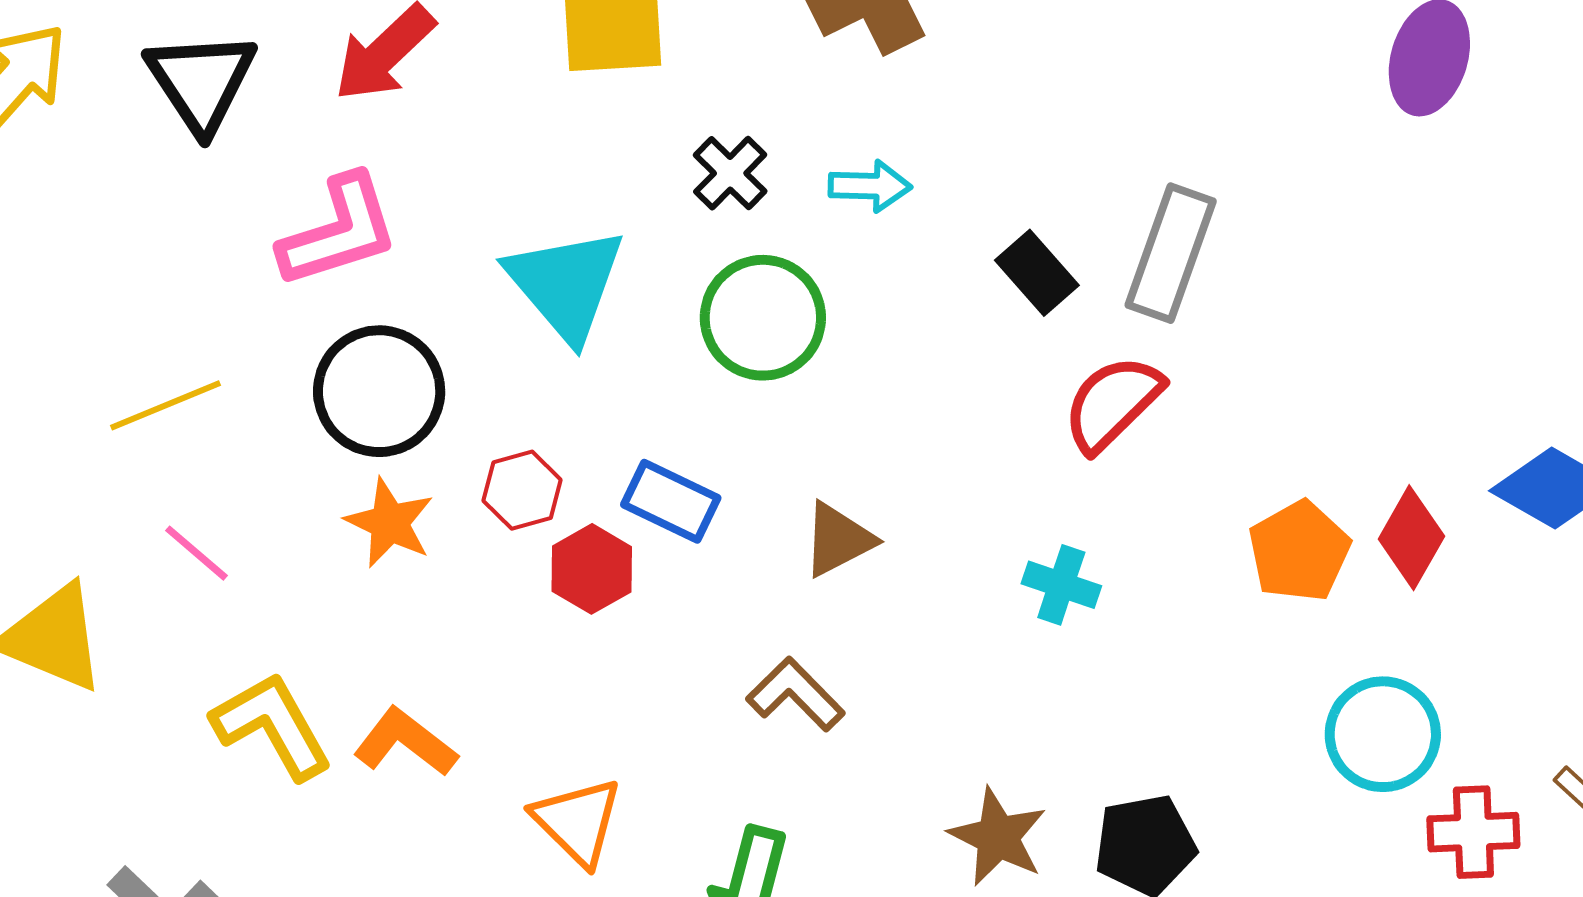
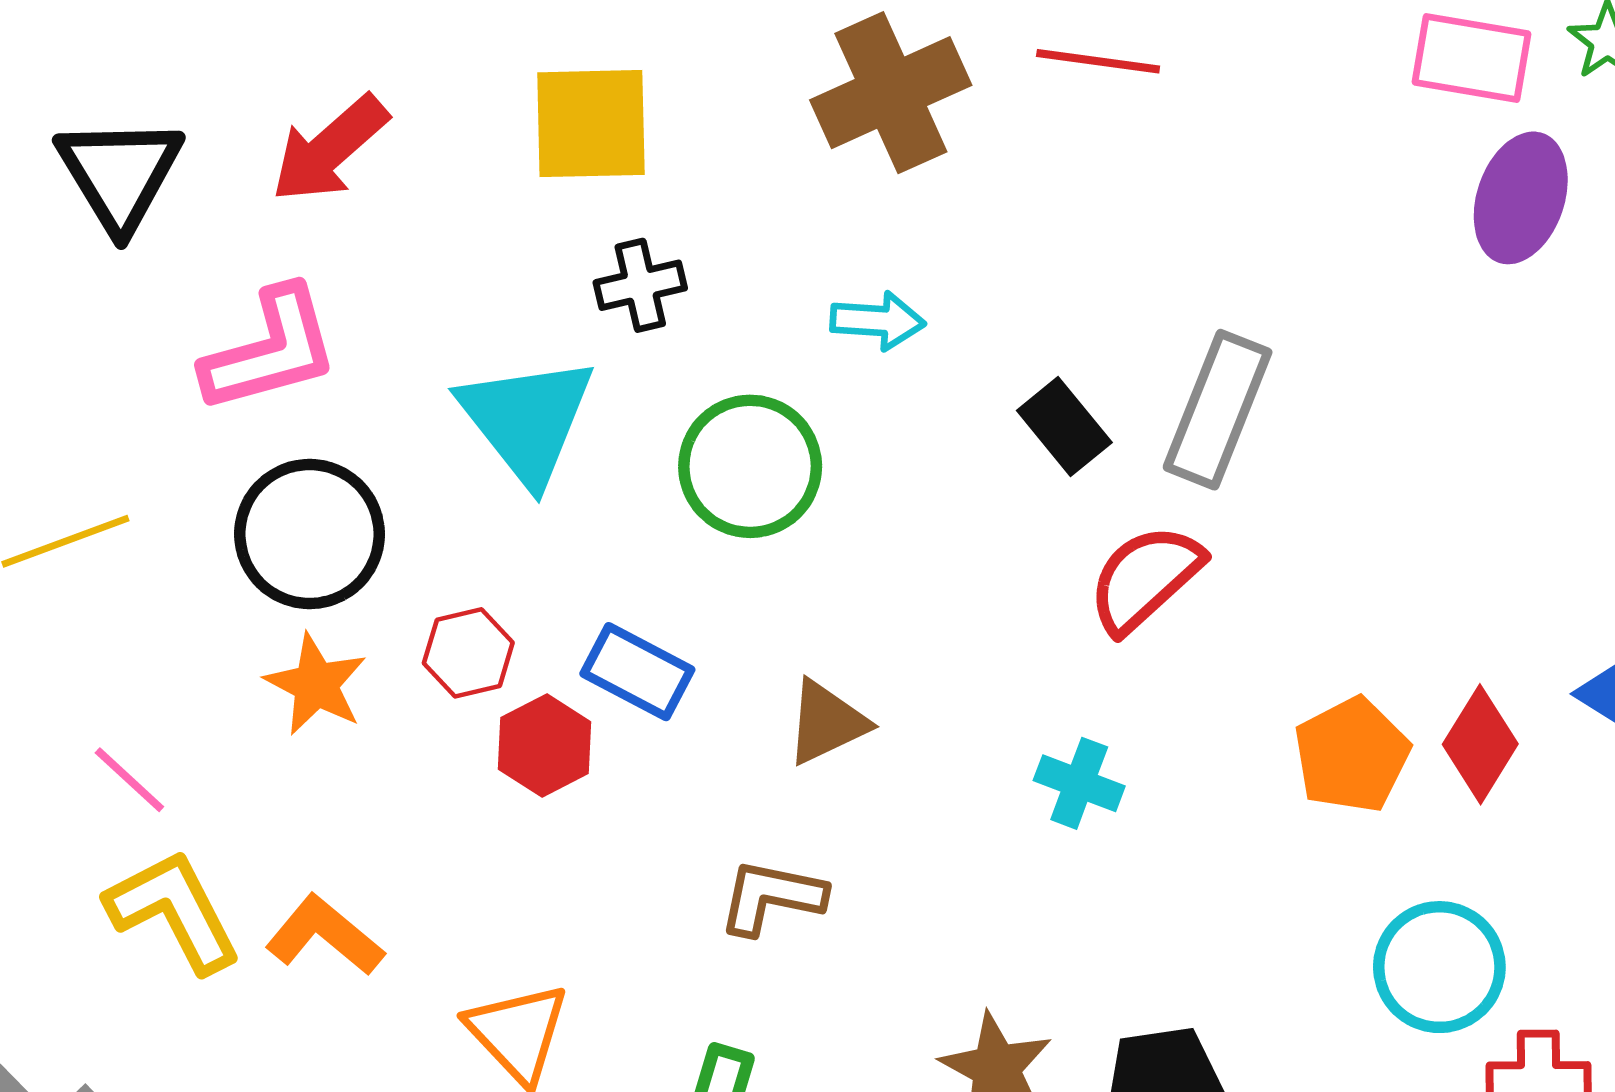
black cross: (730, 173) -> (640, 285), moved, turned 30
pink line: (197, 553) -> (129, 780), moved
brown L-shape: (795, 694) -> (772, 897), turned -36

